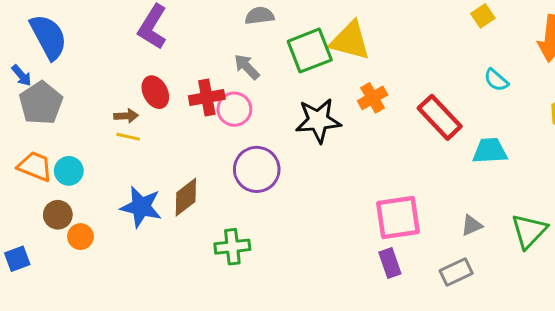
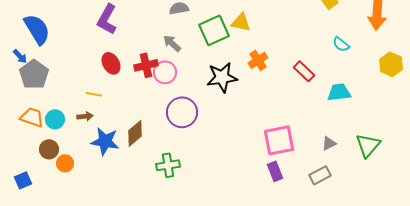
yellow triangle: (350, 41) -> (241, 22), size x0.7
brown arrow: (126, 116) -> (85, 116), moved
red rectangle: (440, 117) -> (304, 71), size x0.7

